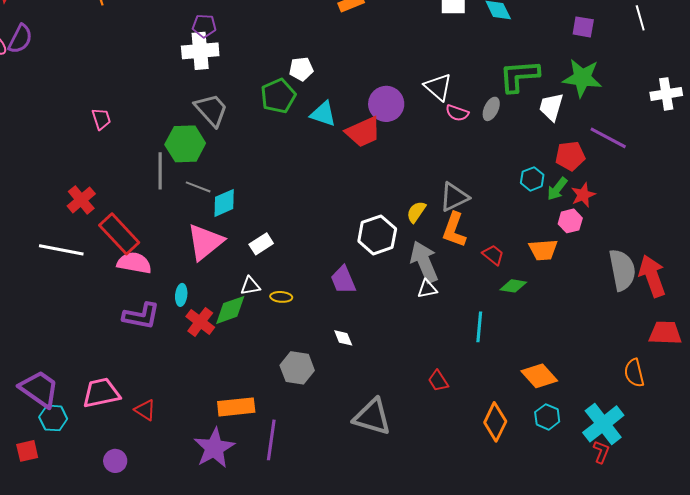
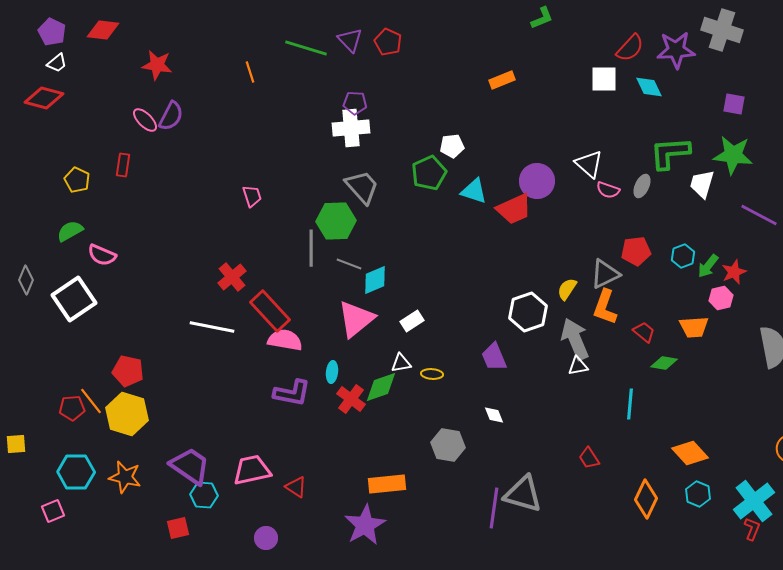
red pentagon: (570, 156) -> (636, 251), moved
purple line: (271, 440) -> (494, 508), moved

